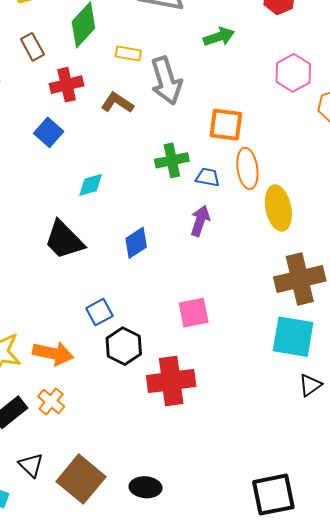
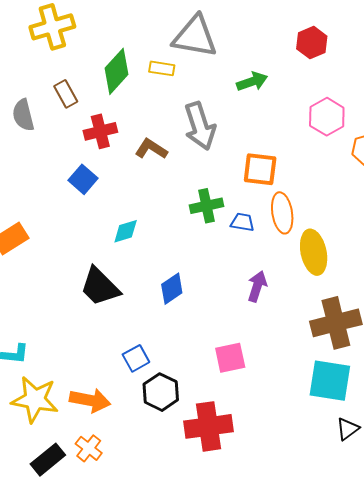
yellow rectangle: (128, 54) -> (162, 68), moved
purple arrow: (200, 221) -> (257, 286), moved

